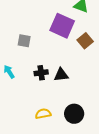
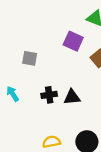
purple square: (62, 26) -> (73, 41), size x0.7

